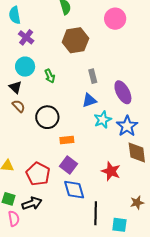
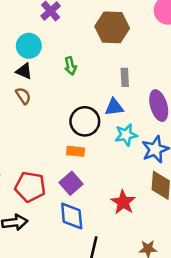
cyan circle: (25, 67) -> (29, 46), moved
black triangle: (15, 87) -> (24, 71), turned -32
black circle: (47, 117) -> (85, 121), moved
red pentagon: (38, 174) -> (30, 187), turned -30

